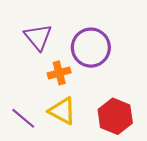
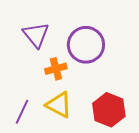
purple line: (23, 118) -> (22, 112), turned 75

